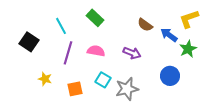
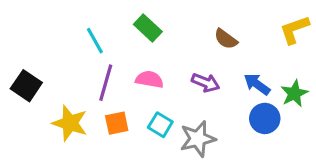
blue arrow: (169, 35) -> (257, 84), moved
black square: (29, 42) -> (26, 86), moved
green star: (188, 49) -> (294, 94), moved
yellow star: (45, 79) -> (70, 123), size x1.6
orange square: (75, 89) -> (117, 123), moved

